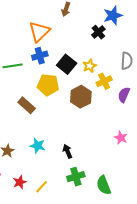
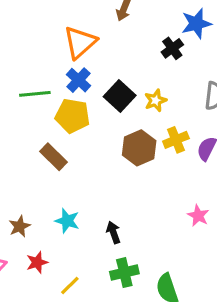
blue cross: (40, 56) -> (78, 80), turned -35
yellow cross: (104, 81) -> (176, 140), moved
yellow pentagon: (48, 85) -> (72, 116), moved
red star: (20, 182) -> (37, 262), moved

